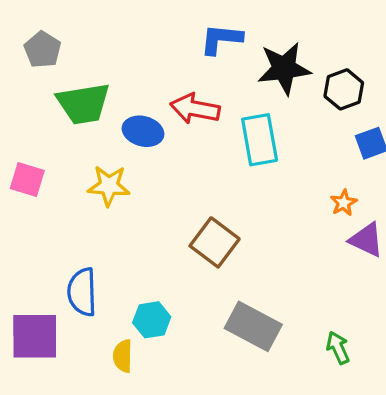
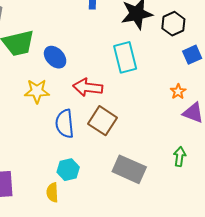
red arrow: (195, 109) -> (88, 87), moved
blue ellipse: (143, 131) -> (55, 57), turned 35
blue semicircle: (82, 292) -> (65, 124), moved
green arrow: (338, 348) -> (180, 157), moved, turned 36

